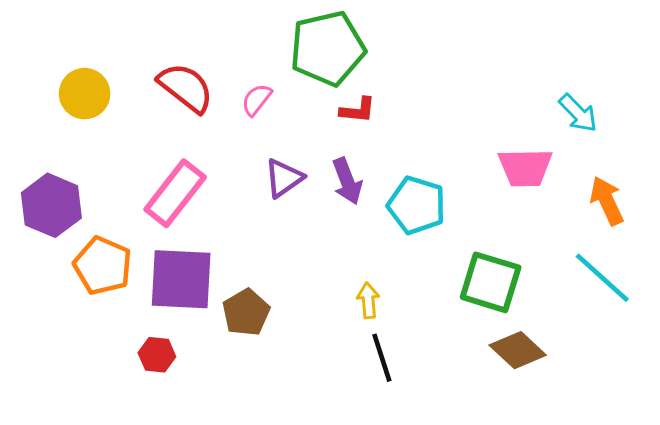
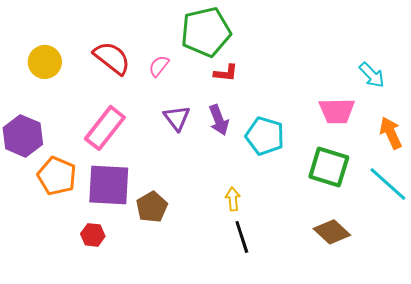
purple triangle: (284, 178) -> (177, 118), turned -32
green square: (491, 282) -> (329, 167), moved

